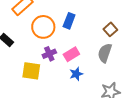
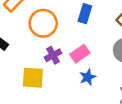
blue rectangle: (69, 21) -> (85, 14), moved

